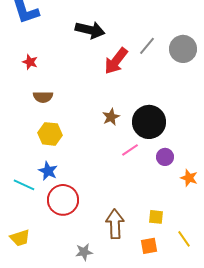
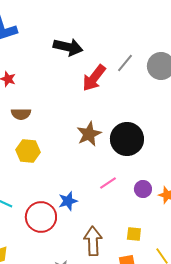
brown star: (111, 117) -> (89, 134), size x1.4
pink line: (130, 150) -> (108, 183), moved
purple circle: (165, 157) -> (143, 189), moved
blue star: (48, 171) -> (68, 201), moved, turned 30

